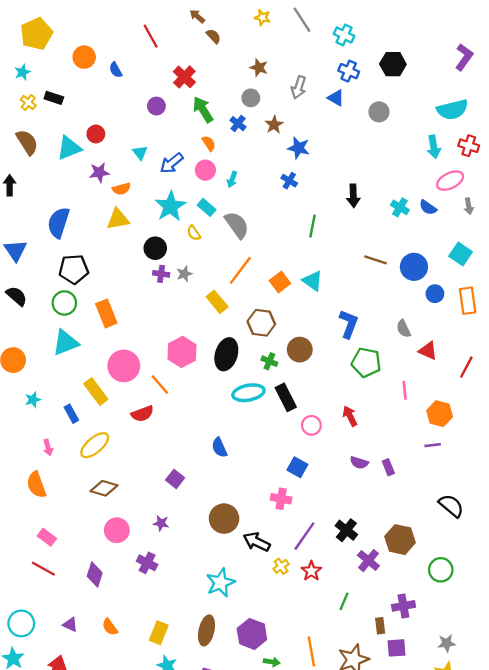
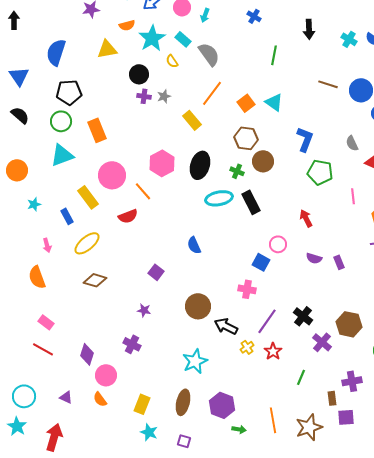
orange semicircle: (121, 189) -> (127, 25), moved
brown hexagon: (261, 323) -> (246, 138), moved
pink circle: (311, 425) -> (278, 244), moved
pink circle: (117, 530) -> (106, 375), moved

